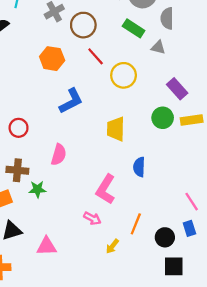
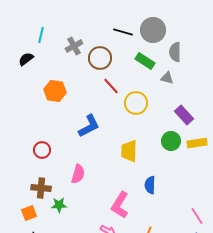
orange hexagon: (52, 59) -> (55, 91), moved

